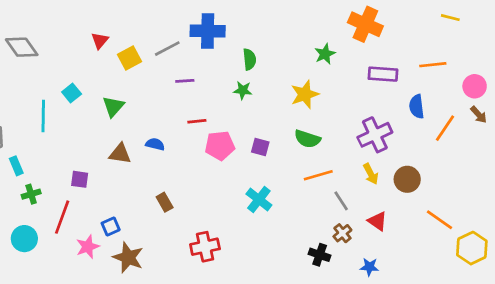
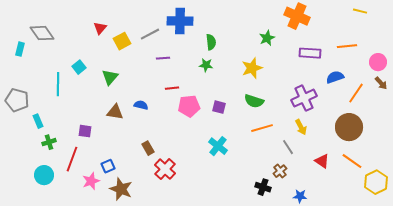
blue semicircle: (417, 106) -> (335, 77), turned 78
brown circle: (407, 179) -> (349, 127), moved, size x1.4
gray line: (341, 201) -> (288, 147), moved
red triangle: (378, 221) -> (322, 161), moved
red cross: (205, 247) -> (165, 169), moved, turned -35

